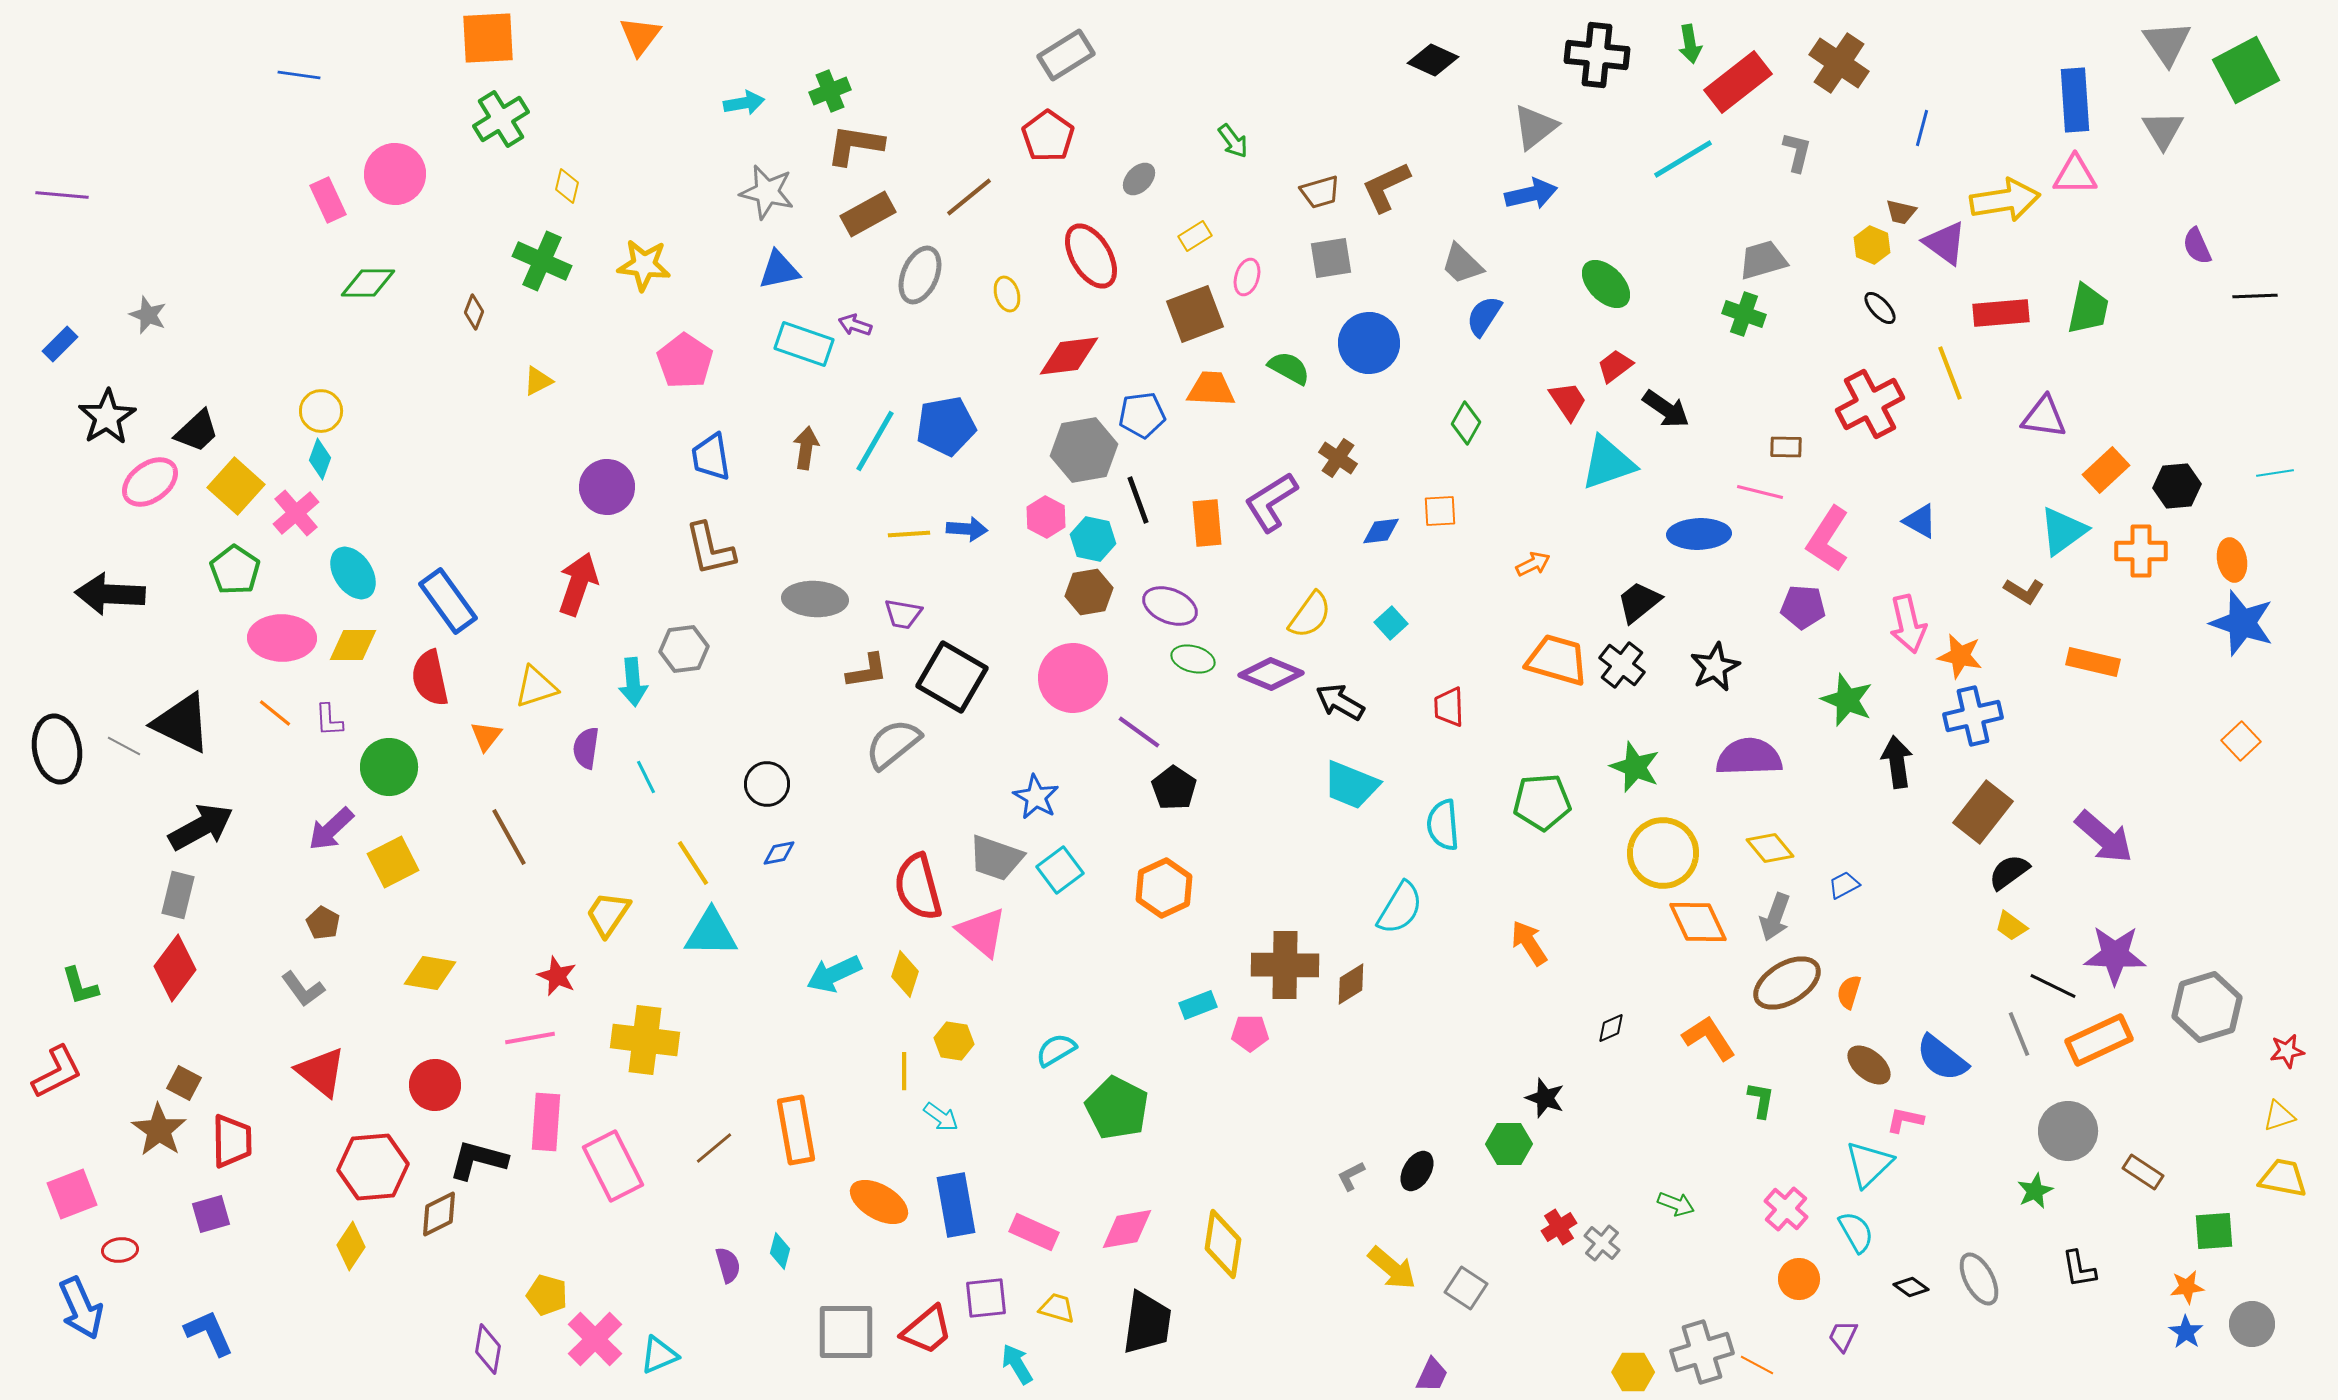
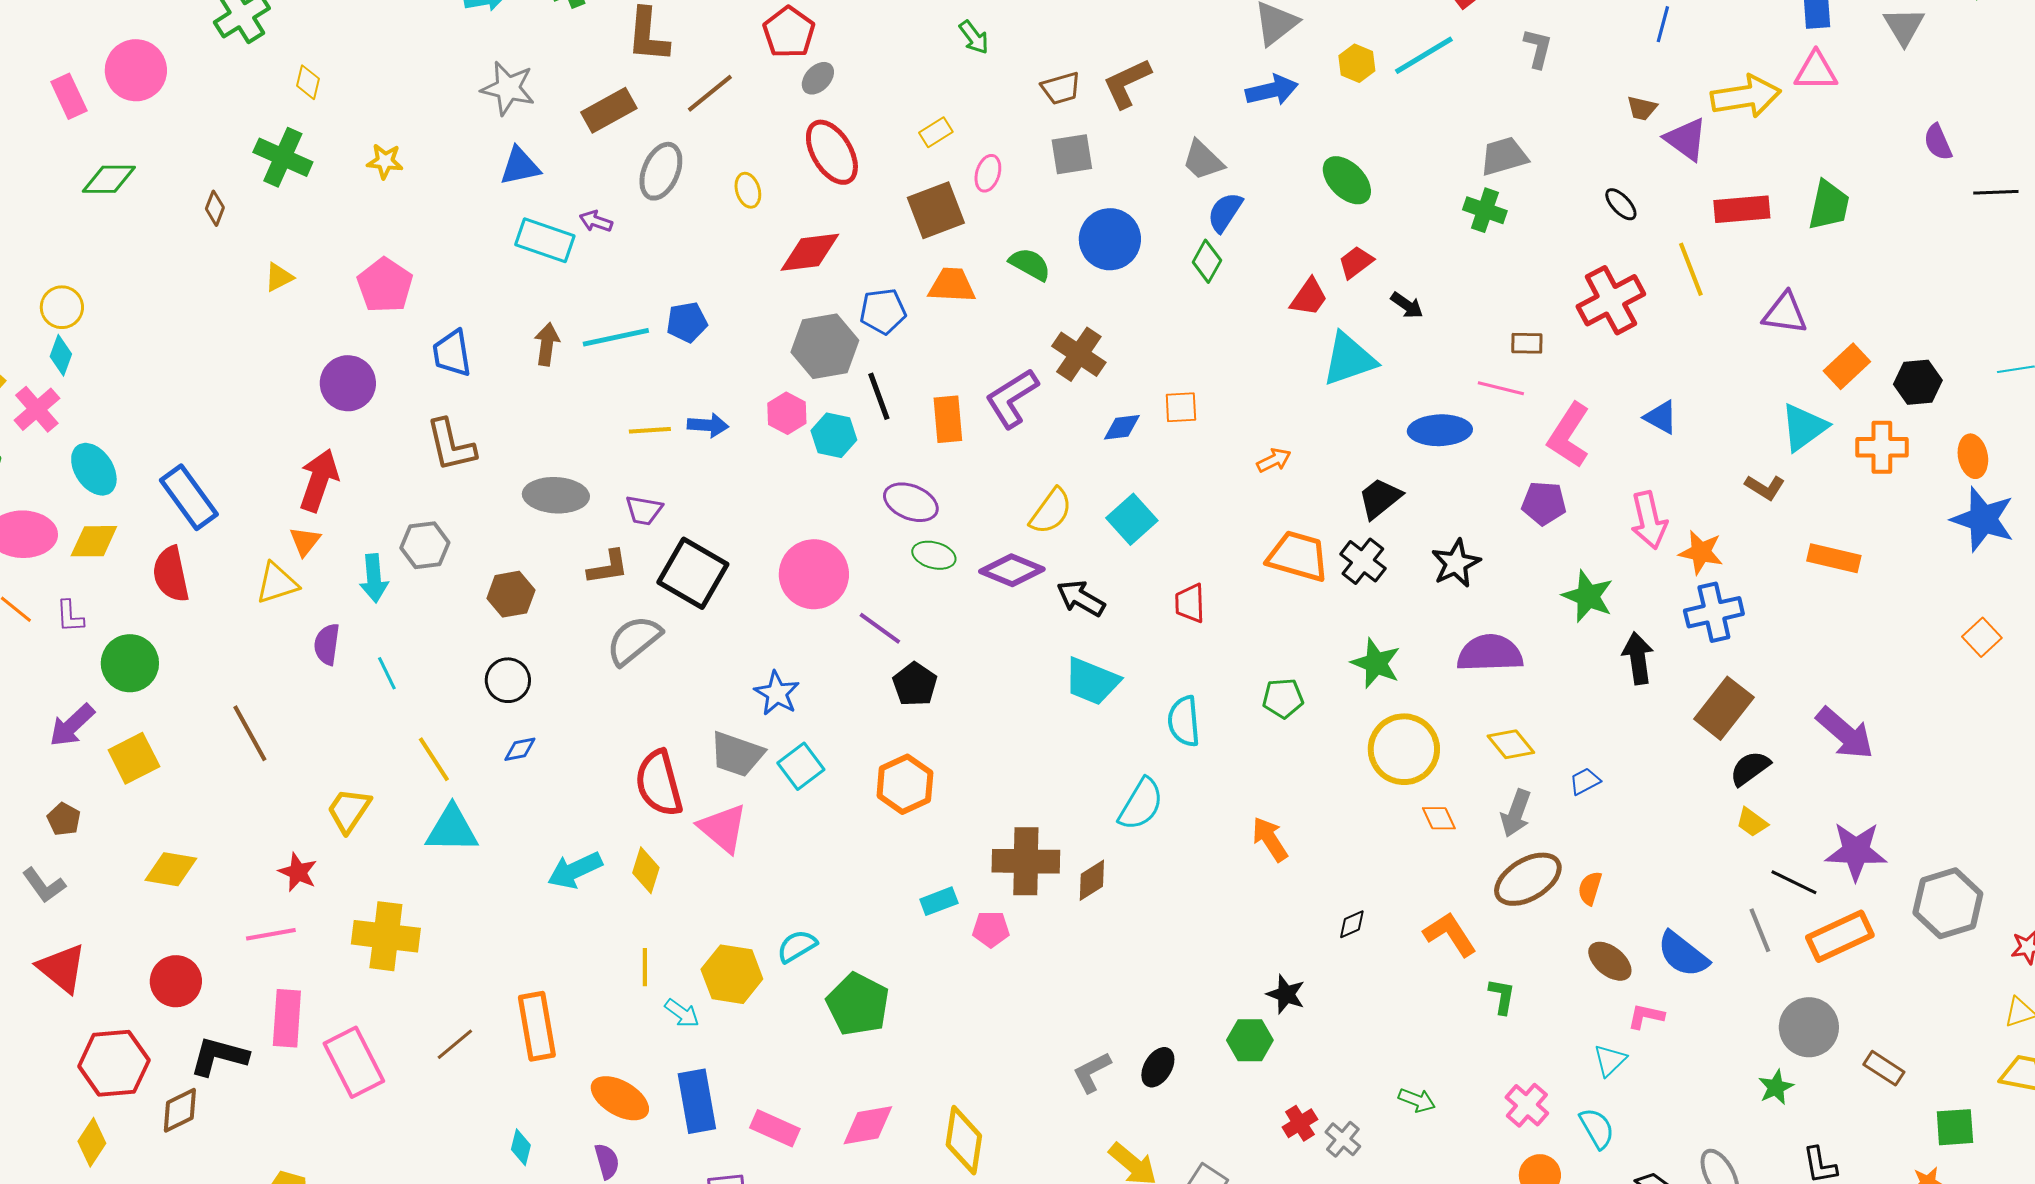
brown L-shape: (855, 145) -> (648, 35), moved, turned -94
gray ellipse: (1139, 179) -> (818, 78), moved
yellow hexagon: (1872, 245) -> (1357, 63), moved
yellow star: (644, 265) -> (385, 161), size x0.7
pink pentagon: (685, 361) -> (385, 285), moved
red trapezoid: (1568, 401) -> (1309, 297), turned 69
black arrow: (1666, 409) -> (1407, 305), size x0.7
green diamond: (1466, 423) -> (1207, 261), moved
blue pentagon: (946, 426) -> (687, 322), size x0.7
cyan line: (875, 441) -> (616, 337), turned 48
brown cross: (1338, 458) -> (1079, 354), size x1.4
brown hexagon: (1089, 592) -> (511, 594), moved
cyan square: (1391, 623) -> (1132, 519), size x1.5
orange triangle: (486, 736) -> (305, 541), moved
green pentagon: (1542, 802) -> (1283, 698), size x0.7
orange diamond: (1698, 922) -> (1439, 818), size x0.6
yellow hexagon: (954, 1041) -> (732, 974), moved, size x1.5
cyan triangle: (1869, 1164) -> (1610, 1060), size x0.7
gray L-shape: (1351, 1176) -> (1092, 1072), size x1.4
purple semicircle: (728, 1265) -> (607, 1161), moved

